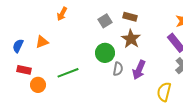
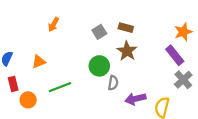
orange triangle: (42, 42) -> (39, 62), moved
red rectangle: (24, 70) -> (13, 84), turned 64
purple arrow: (139, 70) -> (135, 99), moved, turned 54

